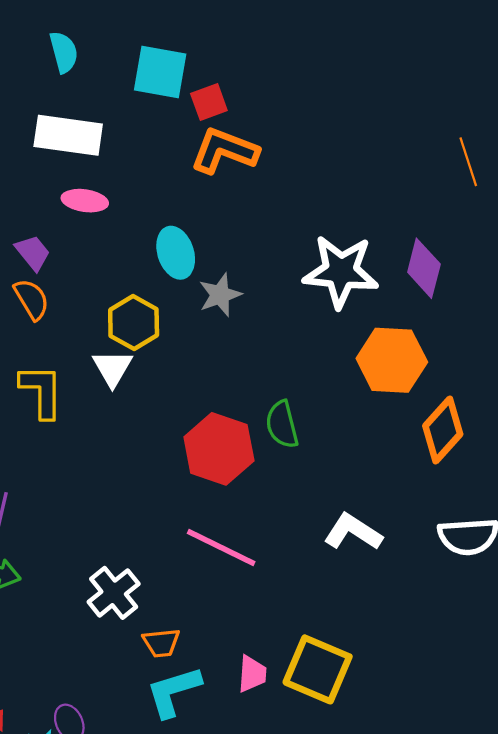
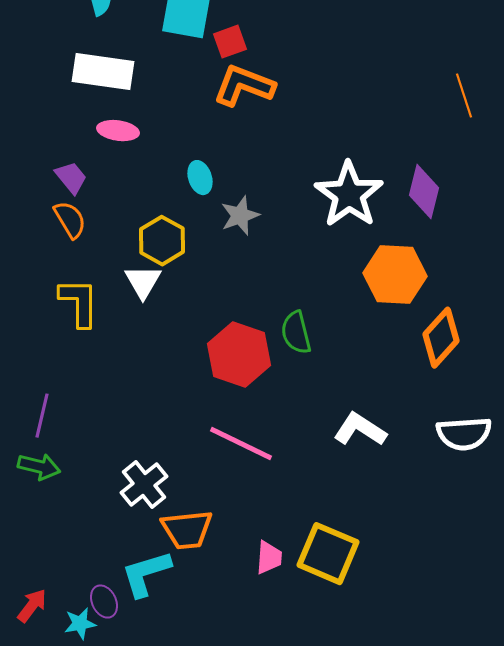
cyan ellipse: (176, 253) -> (200, 178), size x0.7
white star: (341, 272) -> (349, 195), turned 30
orange trapezoid: (161, 643) -> (187, 530), size x1.5
cyan L-shape: (173, 692) -> (146, 574), moved

